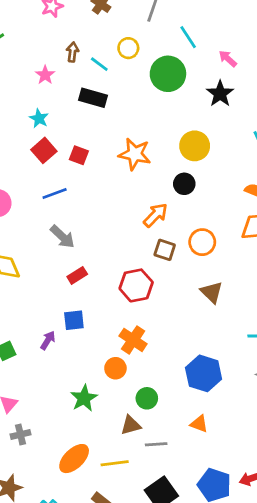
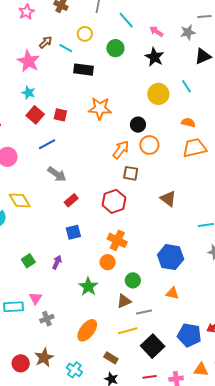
brown arrow: (73, 52) -> (46, 42), turned 48
green circle: (168, 74) -> (115, 48), size x0.7
pink star: (45, 75) -> (28, 61), size x1.6
black rectangle: (93, 98) -> (83, 70), moved
yellow circle: (195, 146) -> (158, 94), moved
orange circle: (202, 242) -> (149, 145), moved
purple arrow: (48, 340) -> (57, 262), moved
yellow line: (115, 463) -> (128, 331), moved

